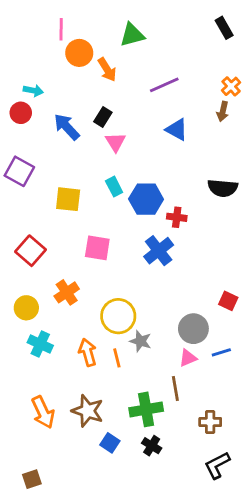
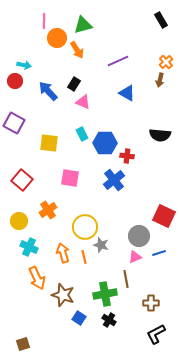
green triangle: (132, 35) -> (83, 25), moved
pink triangle: (115, 142) -> (83, 102), turned -35
red square: (228, 301) -> (164, 216), size x1.6
orange arrow: (43, 412) -> (37, 278), moved

